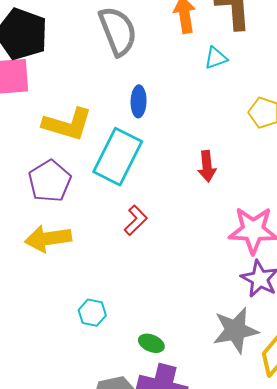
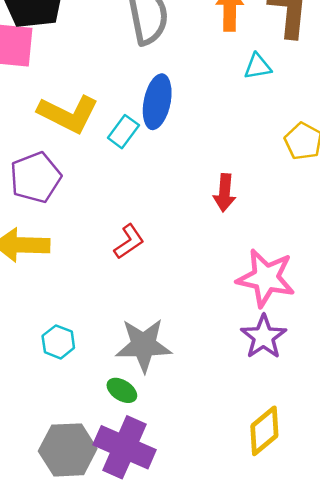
blue ellipse: (139, 101) -> (157, 102), size x1.4
cyan rectangle: (118, 157) -> (123, 132), moved, size x0.5
gray star: (236, 330) -> (144, 345), moved

